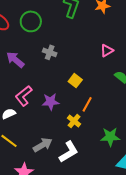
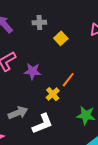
gray cross: (50, 52) -> (39, 23), turned -32
yellow square: (75, 81) -> (61, 38), moved

